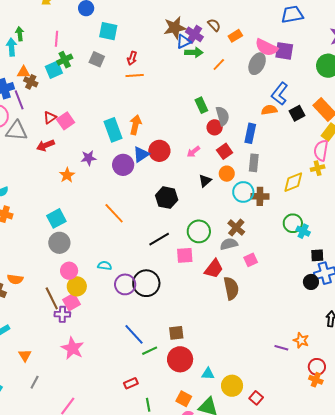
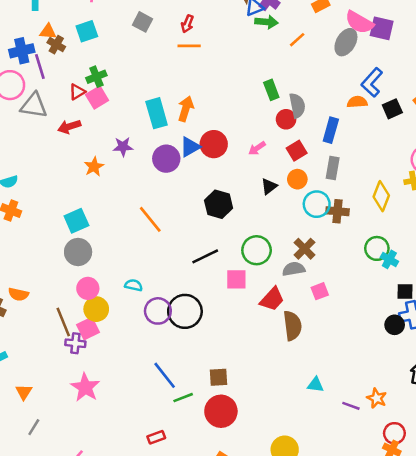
green cross: (65, 60) -> (96, 77), moved
yellow diamond: (293, 182) -> (381, 196), turned -50
cyan triangle: (208, 374) -> (315, 385), moved

